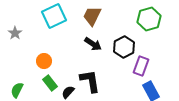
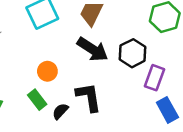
black arrow: (93, 44) -> (93, 49), size x1.4
orange circle: (44, 61) -> (47, 71), moved

